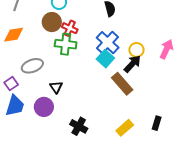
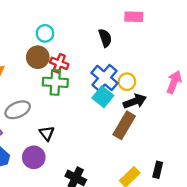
yellow circle: (136, 50) -> (127, 82), moved
black arrow: (132, 64) -> (135, 101), turned 30
brown rectangle: (122, 84) -> (124, 125), turned 75
black rectangle: (157, 123) -> (158, 170), moved

